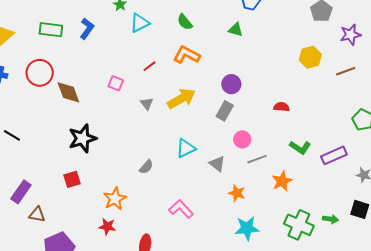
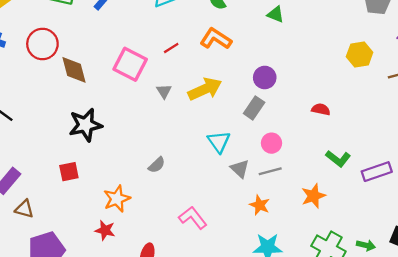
pink square: (116, 83) -> (130, 64), size x1.8
cyan triangle: (186, 148) -> (219, 142), moved, turned -45
gray line: (257, 159) -> (270, 171), moved

